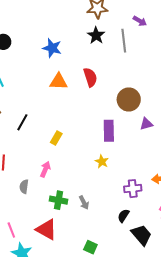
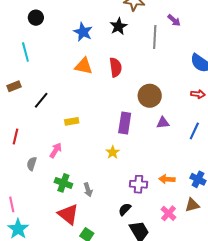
black star: (96, 35) -> (118, 26), moved
yellow rectangle: (56, 138) -> (72, 121), turned 40
red triangle: (46, 229) -> (68, 214), moved

